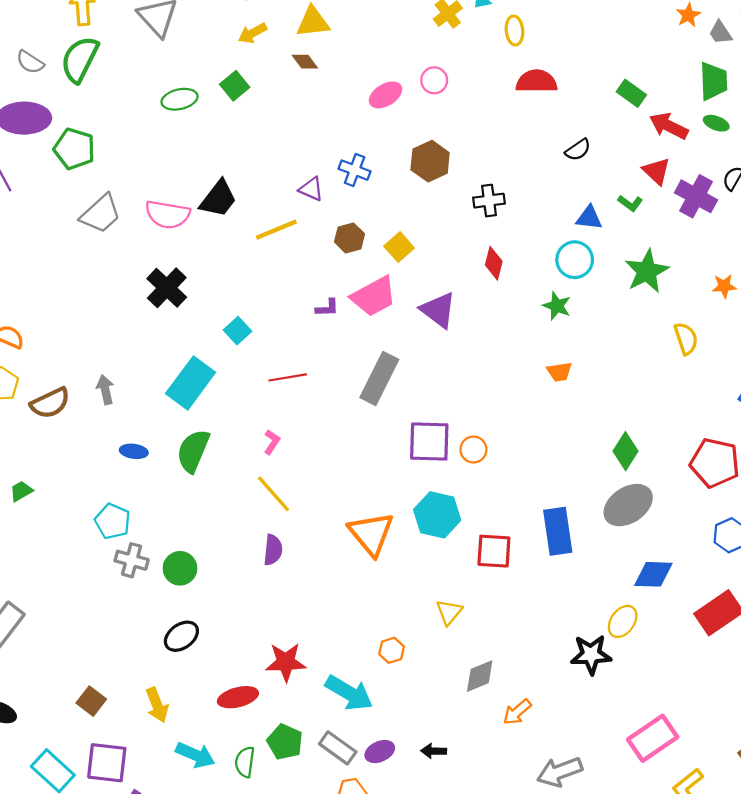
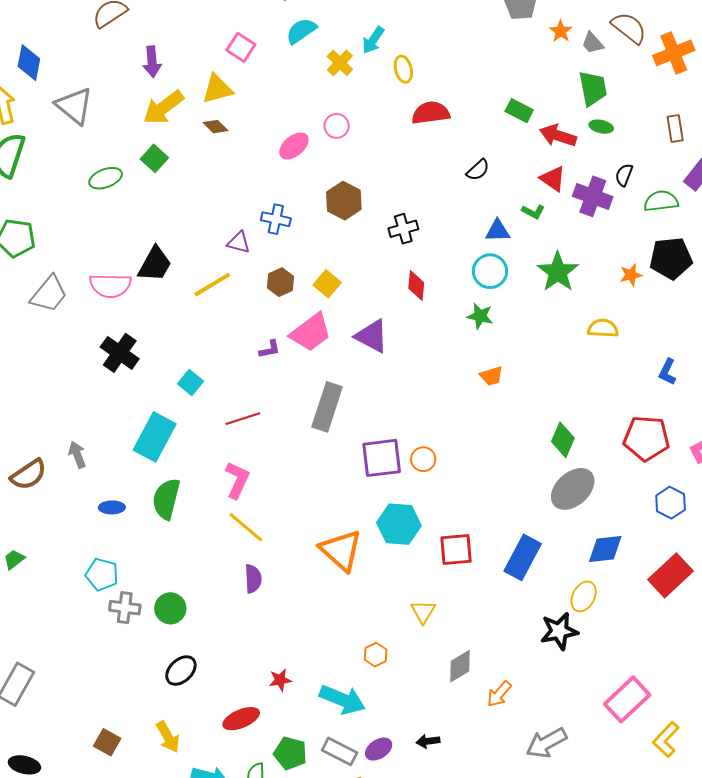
yellow arrow: (252, 33) -> (163, 108), size x1.6
yellow semicircle: (686, 339) -> (603, 328), turned -60
pink L-shape: (272, 442) -> (237, 480), size x1.6
blue rectangle: (558, 531) -> (523, 557), moved, turned 45
red star: (286, 662) -> (280, 680), size x0.6

